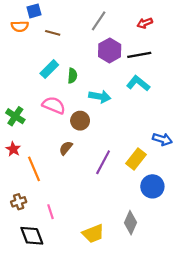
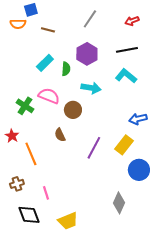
purple hexagon: (110, 50) -> (87, 54), moved
green cross: (15, 116) -> (25, 106), moved
blue arrow: (162, 139) -> (138, 119), moved, turned 150
brown semicircle: (66, 148) -> (60, 135), turned -64
yellow trapezoid: (93, 234) -> (68, 221), moved

